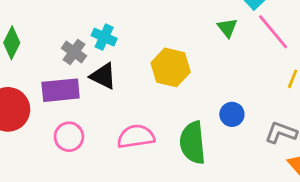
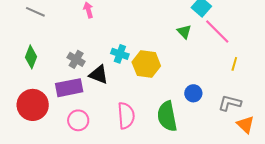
cyan cross: (104, 37) -> (120, 54), moved
pink semicircle: (136, 137) -> (126, 116), turned 100

